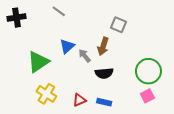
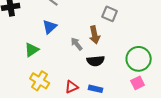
blue triangle: (67, 46) -> (50, 27), moved
brown arrow: (103, 46) -> (95, 35), turned -30
green triangle: (38, 62) -> (32, 50), size x0.7

